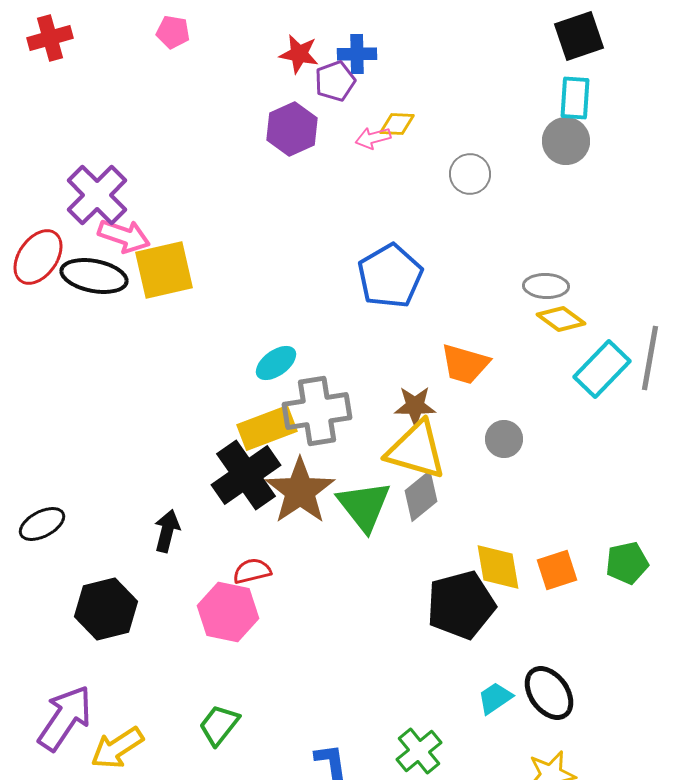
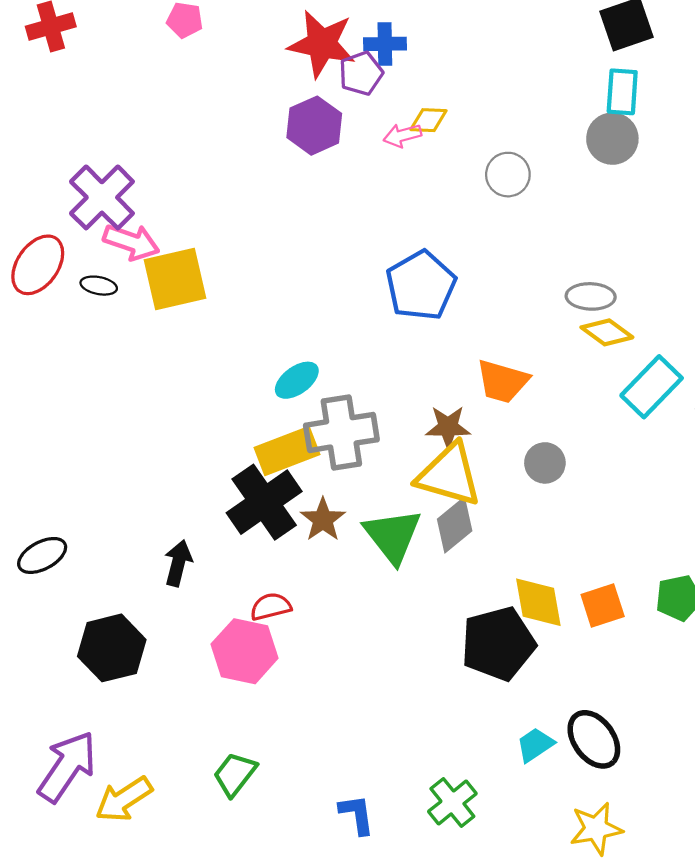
red star: (299, 54) -> (322, 44), size x1.6
black ellipse: (94, 276) -> (99, 286), size x0.5
brown star: (300, 491) -> (323, 520), size x0.6

